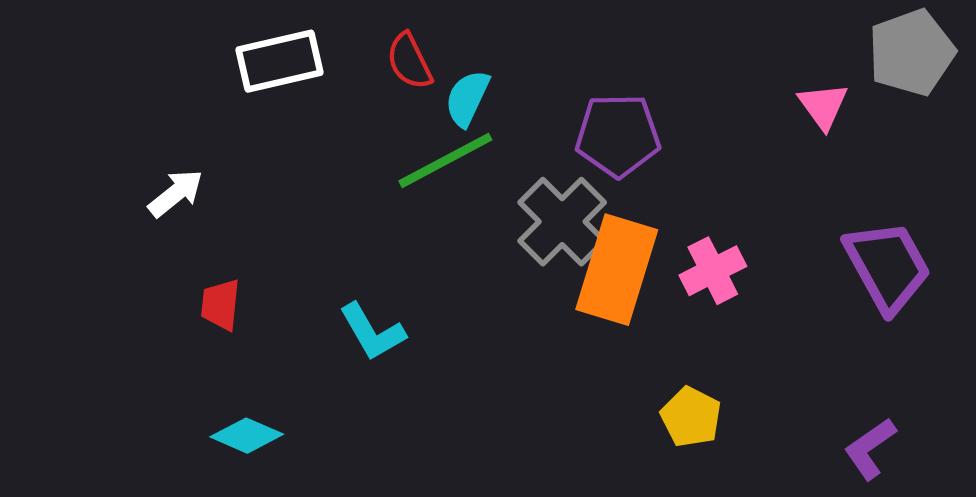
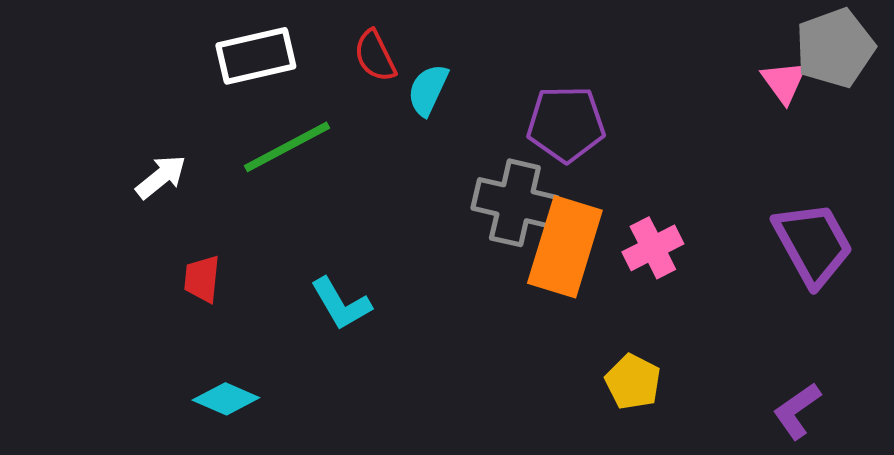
pink triangle: (823, 106) -> (784, 82), moved
green line: (445, 160) -> (287, 147), moved
gray cross: (562, 222) -> (515, 203), turned -32

